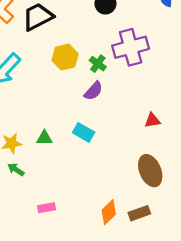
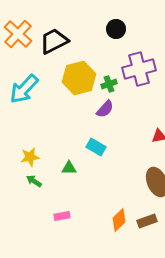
yellow hexagon: (65, 57) -> (79, 78), size x1.4
green cross: (98, 64) -> (109, 84), turned 35
green triangle: (44, 138) -> (69, 168), moved

